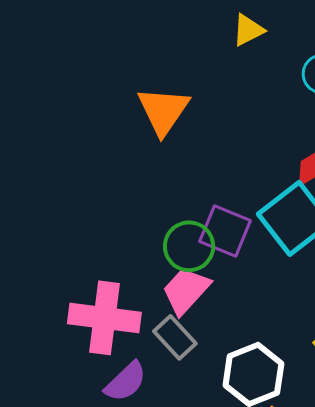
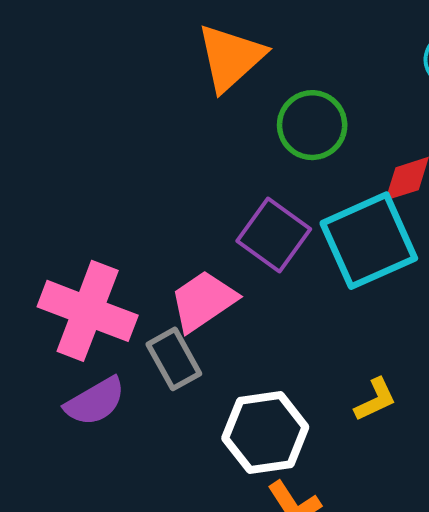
green circle: (189, 246) -> (312, 125), moved

